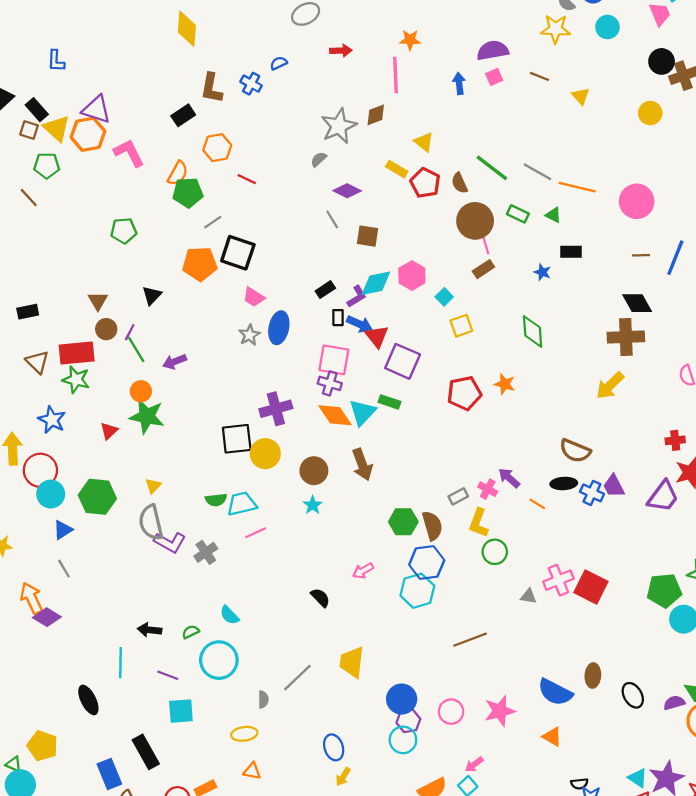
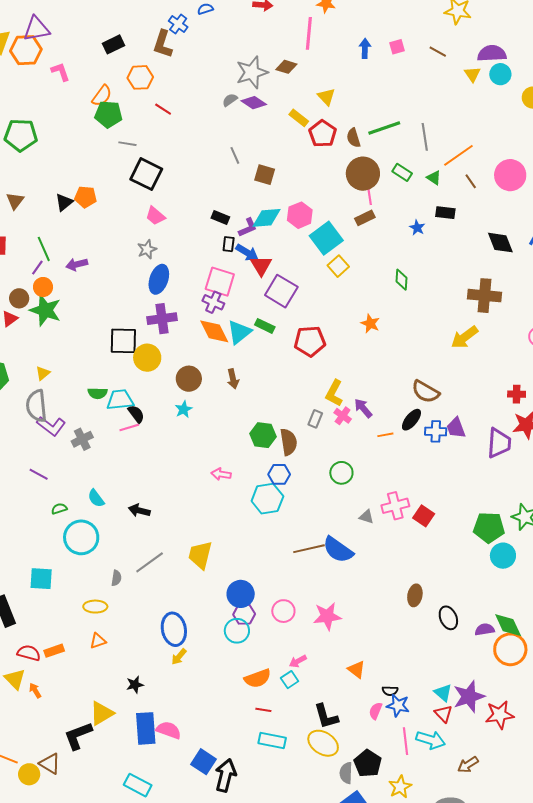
cyan circle: (607, 27) -> (500, 74), moved
purple semicircle: (493, 50) -> (492, 54), moved
brown L-shape: (211, 88) -> (163, 44), moved
purple triangle: (96, 109) -> (36, 29), turned -36
brown diamond: (376, 115) -> (286, 67), turned 30
pink L-shape: (129, 153) -> (60, 72), size x0.7
green line: (492, 168) -> (384, 128), turned -64
gray line: (537, 172) -> (425, 137), turned 44
orange line: (577, 187) -> (458, 155), turned -56
purple diamond: (347, 191) -> (254, 103), moved
gray line: (213, 222) -> (127, 144), turned 36
green pentagon: (124, 231) -> (21, 135), moved, size x1.4
brown line: (641, 255) -> (471, 181), moved, turned 49
orange pentagon: (200, 264) -> (86, 197), moved, size x0.7
black rectangle: (325, 290) -> (220, 218), turned 48
cyan square: (444, 297) -> (326, 238), size x2.0
black diamond: (637, 303) -> (500, 243), moved
yellow square: (461, 326) -> (338, 266), turned -30
blue ellipse: (279, 328) -> (159, 279), moved
brown circle: (106, 329) -> (19, 298), moved
green diamond: (533, 331) -> (401, 280), size x0.7
purple line: (130, 332) -> (37, 268), moved
red pentagon: (464, 393) -> (310, 341), moved
brown arrow: (362, 464) -> (233, 379), size x0.7
black ellipse: (564, 483) -> (411, 420), turned -55
blue cross: (592, 493) -> (436, 431), turned -30
gray rectangle: (458, 496) -> (315, 419), turned -48
purple trapezoid: (663, 496) -> (499, 443), turned -40
orange line: (537, 504) -> (385, 435), turned -49
yellow L-shape: (479, 523) -> (334, 393), moved
blue hexagon: (427, 562) -> (279, 474), size x0.7
pink arrow: (363, 571) -> (221, 474), turned 30
red square: (591, 587) -> (424, 516), size x0.7
black semicircle: (320, 598) -> (136, 414), moved
black arrow: (150, 630) -> (139, 510), moved
purple line: (168, 675) -> (39, 474), moved
blue semicircle: (555, 692) -> (338, 550), moved
orange triangle: (552, 737) -> (356, 669), moved
blue ellipse: (334, 747) -> (174, 629), size x1.4
orange triangle: (252, 771) -> (98, 641), turned -36

